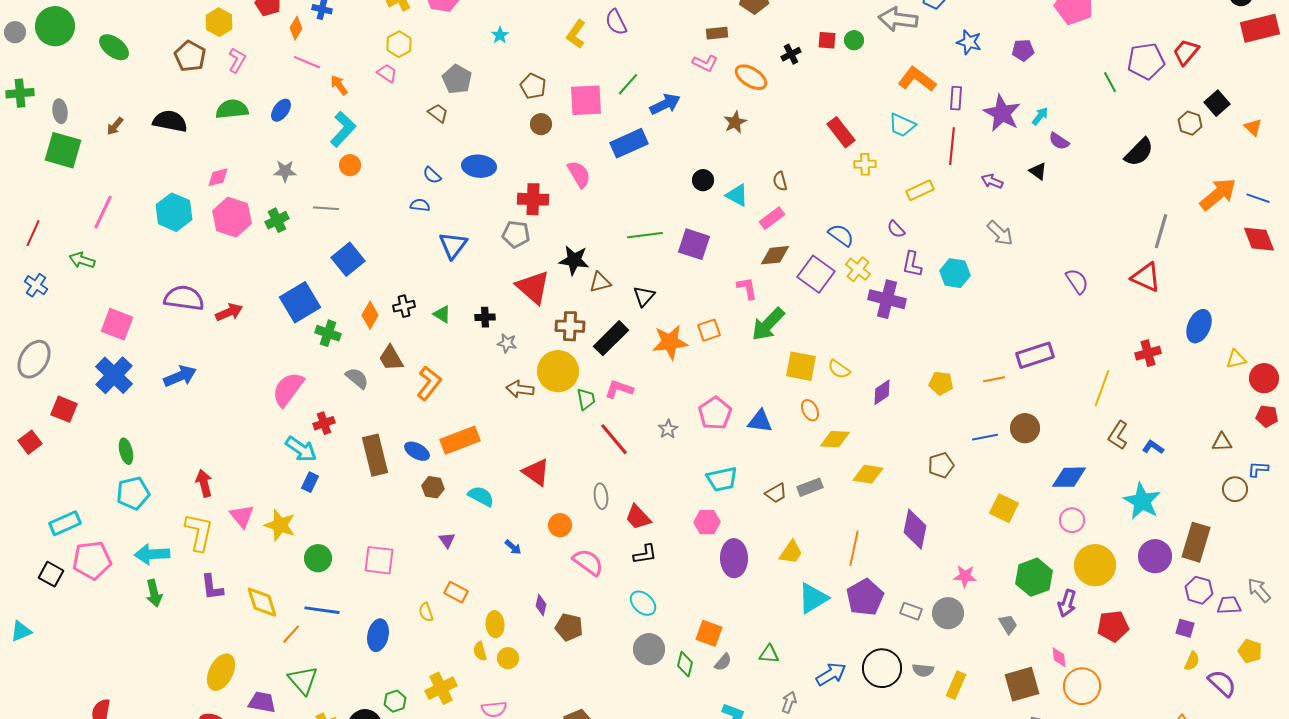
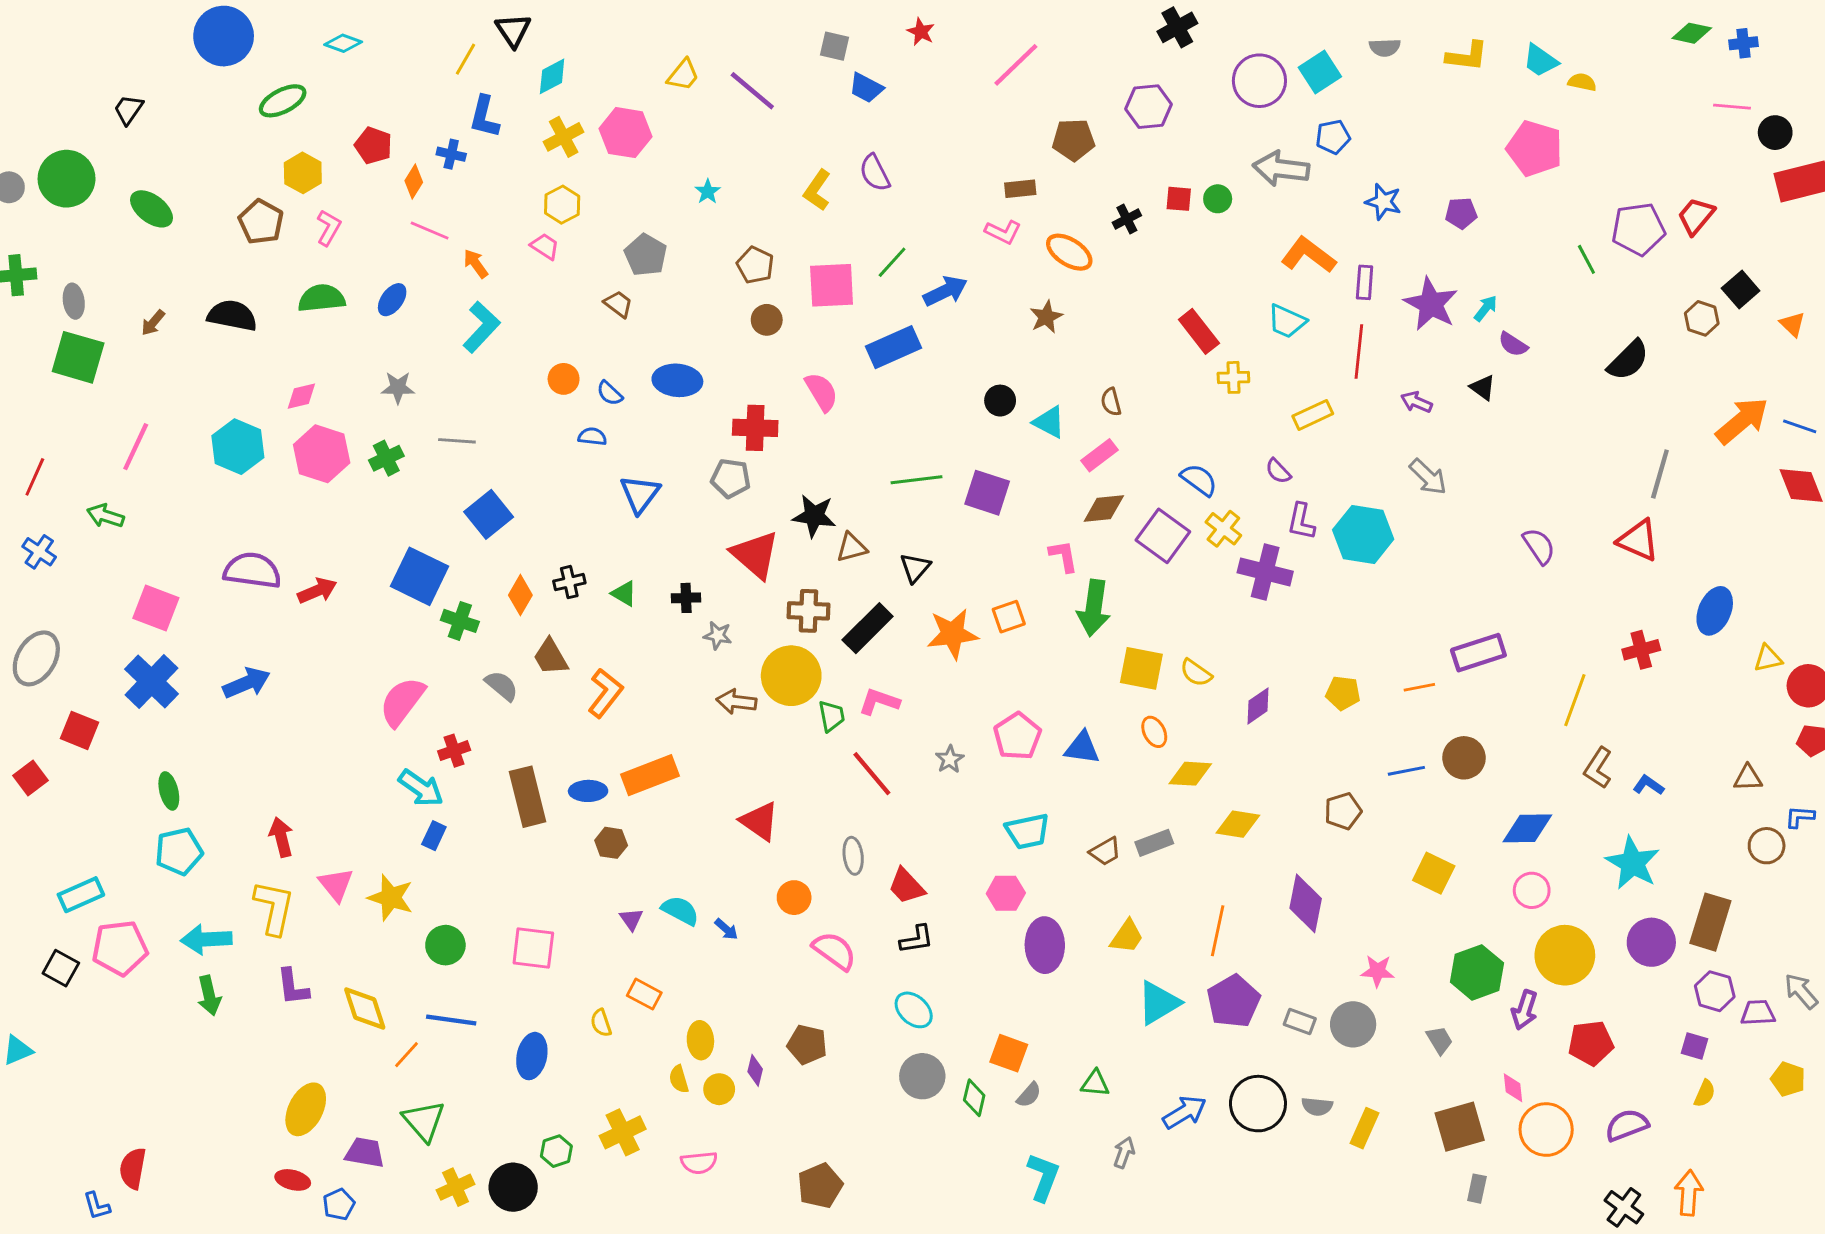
orange circle: (350, 165) -> (564, 379), moved
cyan hexagon: (955, 273) -> (1363, 535), size x1.4
blue square: (300, 302) -> (419, 576), turned -33
green arrow: (768, 324) -> (1094, 608), turned -36
blue ellipse: (417, 451) -> (588, 791), turned -30
cyan semicircle: (481, 496) -> (680, 911), moved
purple diamond: (541, 605) -> (755, 1070), moved
purple semicircle: (1222, 683) -> (1627, 1125), moved, turned -64

